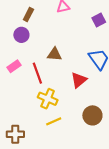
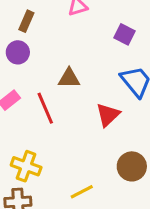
purple square: (99, 20) -> (125, 34), moved, turned -32
yellow cross: (48, 99) -> (26, 166), moved
yellow line: (54, 121) -> (82, 192), moved

